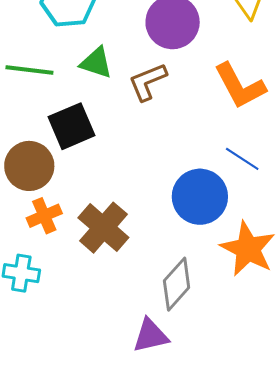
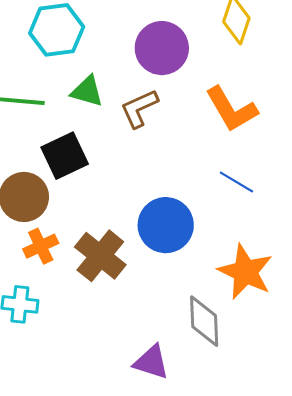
blue circle: (200, 197) -> (166, 225), moved
gray diamond: (177, 284) -> (204, 321), moved, turned -42
purple triangle: (151, 336) -> (151, 362), turned 33

